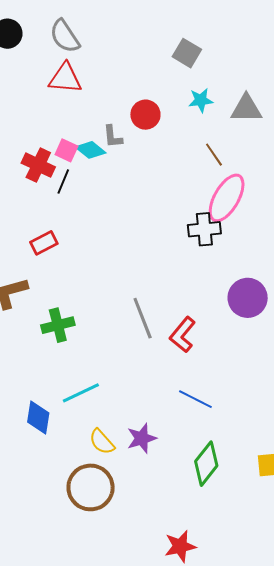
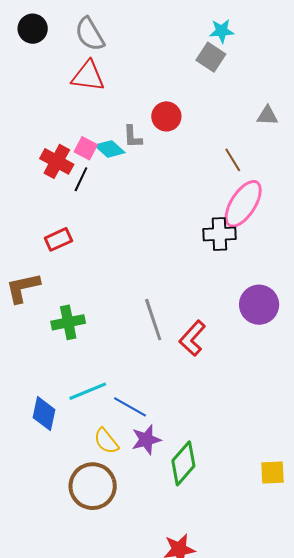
cyan star: (201, 100) -> (222, 31), moved
gray triangle: (246, 109) -> (267, 116), size x0.7
blue line: (195, 399) -> (130, 407), moved
green diamond: (206, 464) -> (183, 463), moved

